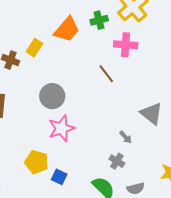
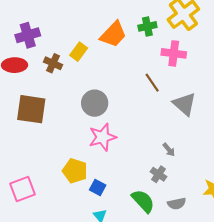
gray triangle: (151, 114) -> (184, 104), moved

